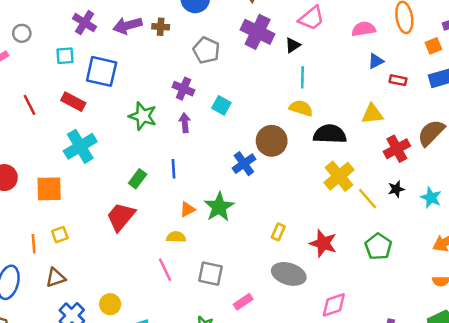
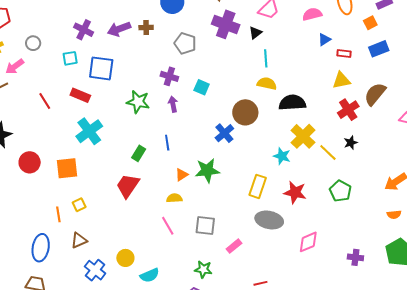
yellow triangle: (372, 114) -> (341, 80), moved
cyan star: (431, 198) -> (282, 156), moved
green star: (219, 207) -> (207, 170), turned 30
yellow rectangle: (278, 232) -> (258, 186), size x1.6

